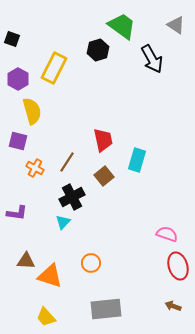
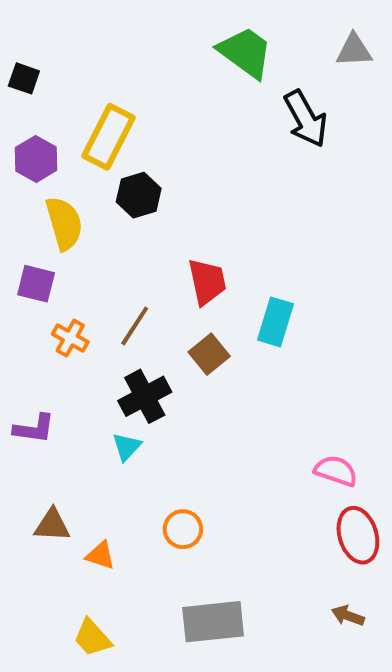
gray triangle: (176, 25) -> (354, 50), turned -36
black hexagon: (98, 50) -> (139, 195), moved
orange triangle: (50, 276) -> (100, 555), size x0.6

